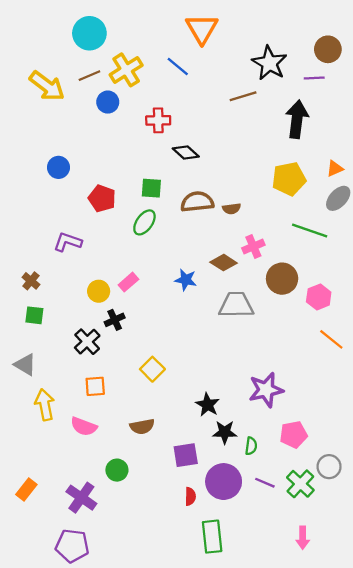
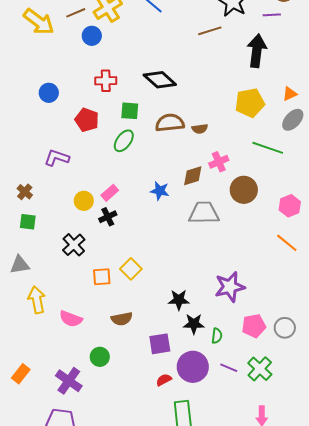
red cross: (158, 120) -> (106, 81), moved
black diamond: (186, 152) -> (160, 80), size x1.4
brown diamond: (224, 263) -> (193, 176), turned -50
pink hexagon: (319, 297) -> (290, 206), moved
black cross: (115, 320) -> (108, 217), moved
gray triangle: (25, 365) -> (20, 265), turned -40
orange square: (95, 386) -> (102, 277), moved
black star: (208, 405) -> (179, 300), turned -30
gray circle: (329, 467) -> (285, 328), moved
red semicircle: (190, 496) -> (164, 380), turned -119

